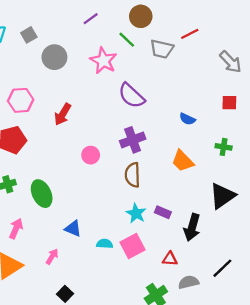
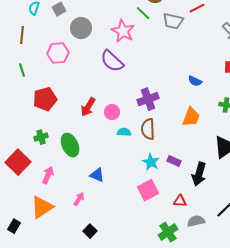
purple semicircle: (131, 96) -> (112, 61), moved
pink hexagon: (21, 100) -> (58, 53), moved
red arrow: (63, 114) -> (88, 107), moved
orange trapezoid: (183, 161) -> (191, 117), turned -115
cyan semicircle: (105, 244) -> (124, 132), moved

